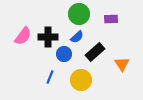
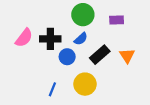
orange triangle: (122, 64) -> (127, 56), moved
blue line: (50, 77) -> (52, 89), moved

